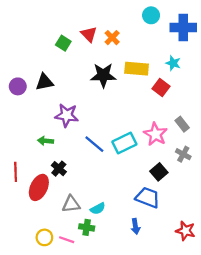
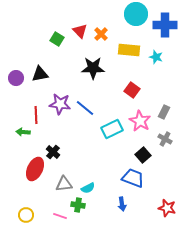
cyan circle: (151, 15) -> (136, 14), size x1.5
yellow rectangle: (137, 69) -> (129, 50), moved
red square: (161, 88) -> (132, 90), moved
gray rectangle: (182, 124) -> (164, 112), turned 64
green arrow: (46, 141) -> (23, 132), moved
blue line: (94, 144) -> (85, 108), moved
red line: (16, 172) -> (36, 115), moved
yellow circle: (44, 237) -> (26, 215), moved

